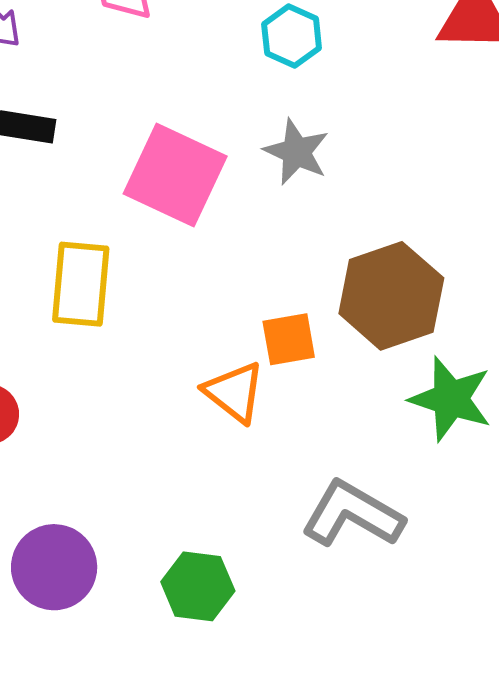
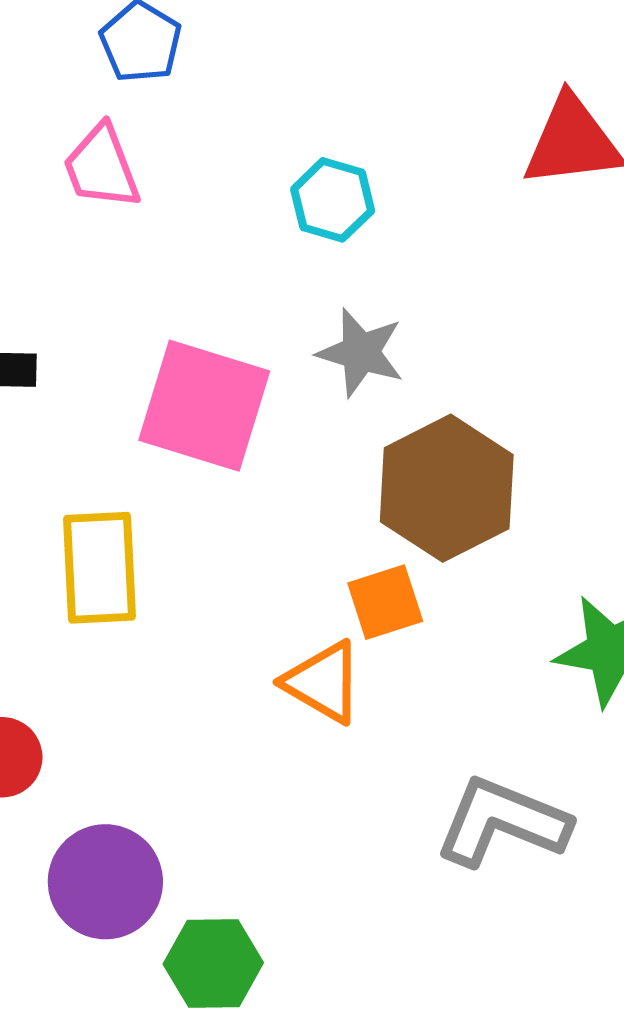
brown hexagon: (391, 296) -> (447, 488), moved
purple circle: (54, 567) -> (105, 882), moved
green hexagon: (198, 586) -> (213, 963), moved

